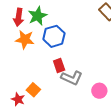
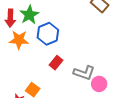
red rectangle: (59, 65) -> (56, 63), turned 64
gray L-shape: (72, 78) -> (84, 73), moved

